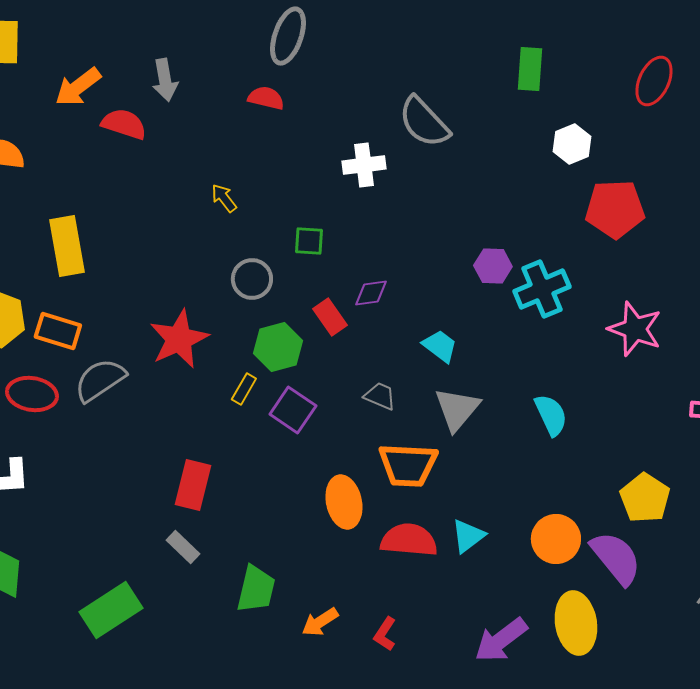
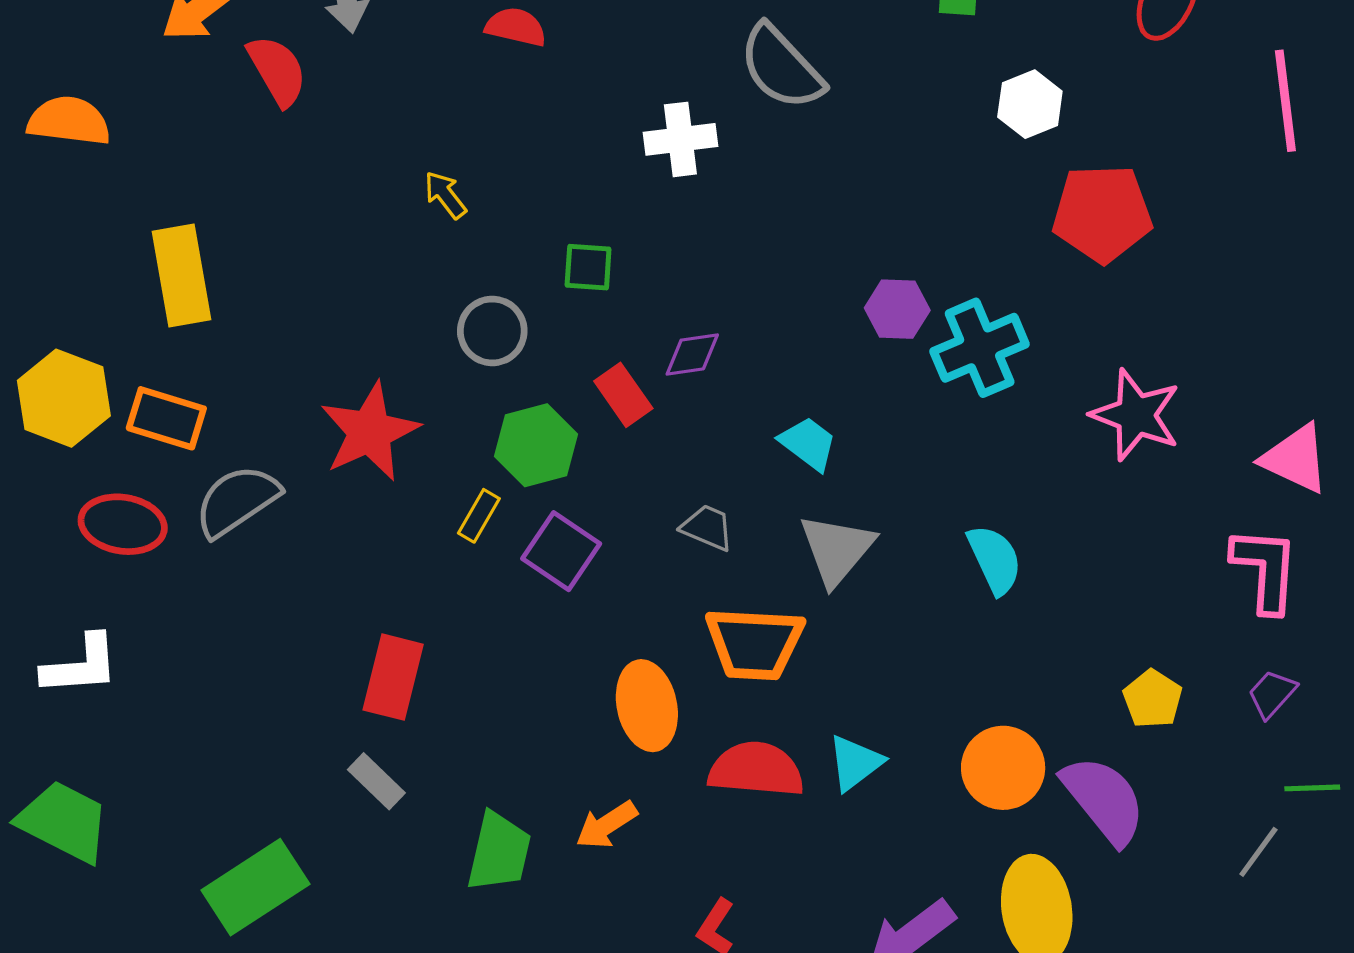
red semicircle: (124, 124) -> (277, 71), turned 42
yellow pentagon: (645, 498) -> (1153, 699), size x0.7
orange arrow: (320, 622) -> (607, 825), moved

